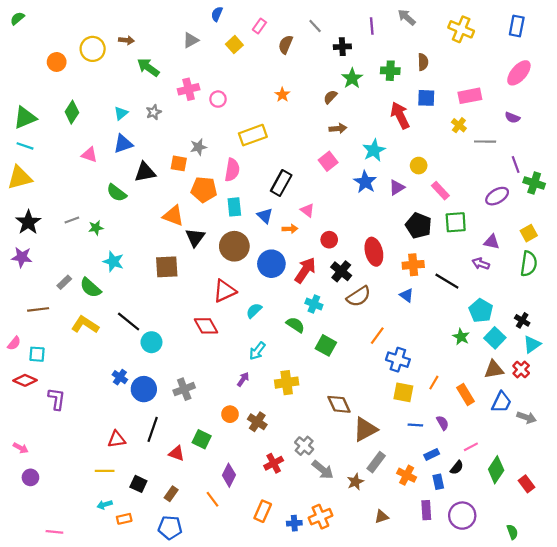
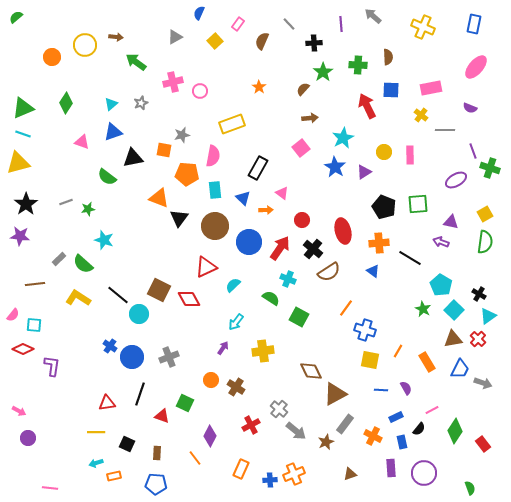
pink rectangle: (440, 191) -> (410, 155), moved, turned 42
brown square: (167, 267) -> (159, 290), moved, turned 30
brown rectangle: (171, 494) -> (157, 453), turned -32

